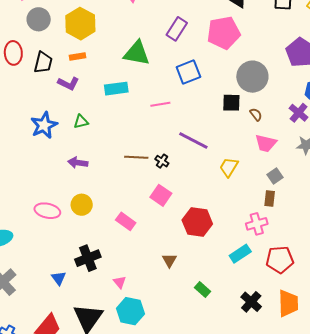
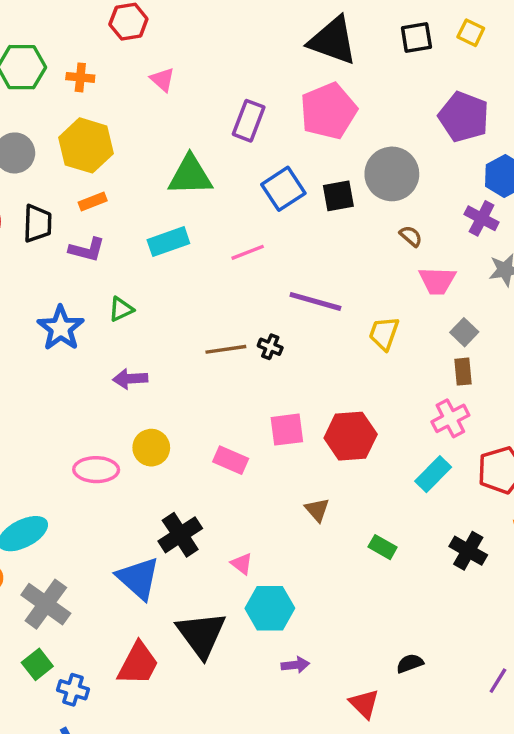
black square: (231, 103) -> (338, 196), moved
pink square: (161, 195) -> (287, 430), moved, turned -30
blue triangle: (59, 278) -> (138, 578), size x1.8

